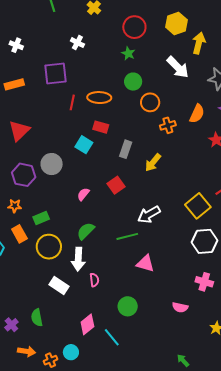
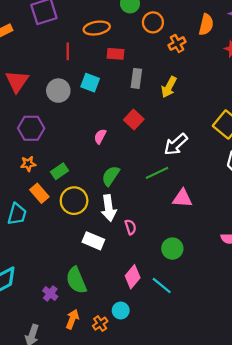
red line: (72, 102) -> (68, 51), moved
red rectangle: (101, 127) -> (115, 54), moved
gray circle: (52, 164) -> (58, 91), moved
green semicircle: (37, 318) -> (76, 280), size x1.4
orange arrow: (27, 351) -> (72, 319), turned -66

